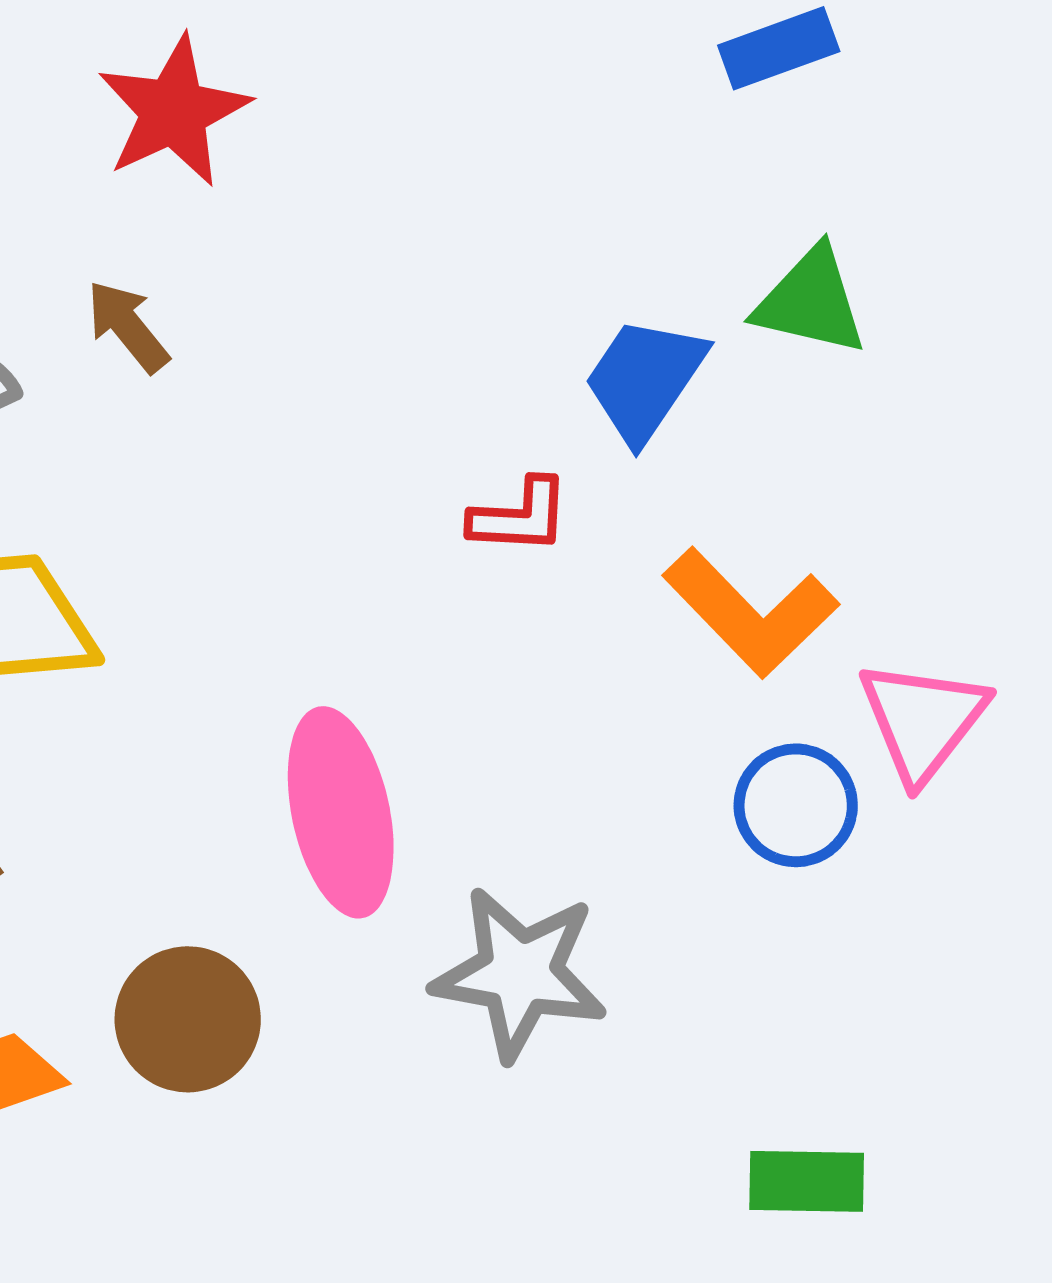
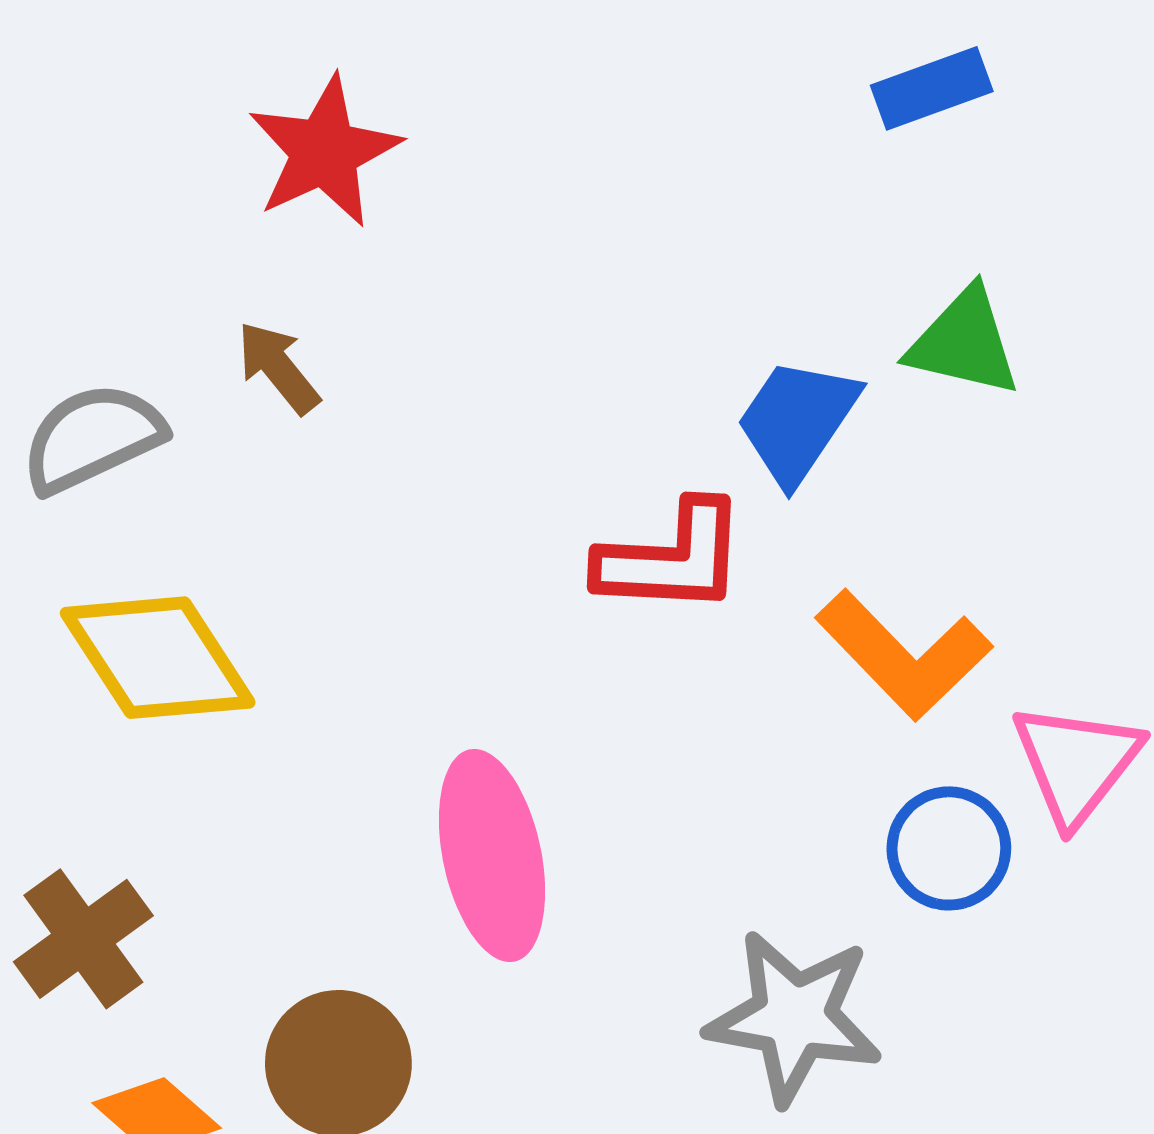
red L-shape: (520, 516) -> (672, 558), size x1.5
gray star: (520, 973) -> (794, 1017), moved

